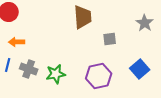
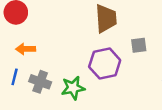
purple hexagon: (99, 76) -> (105, 64), moved

